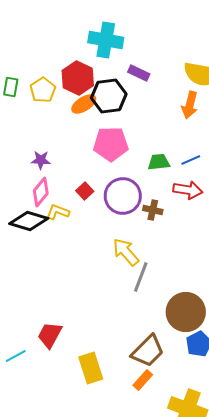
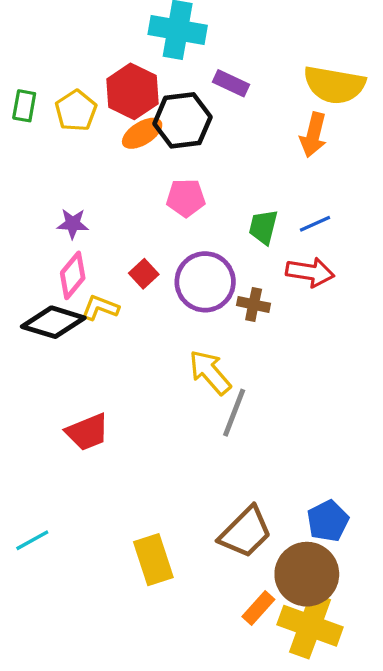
pink pentagon: (111, 144) -> (186, 198), size x0.7
green trapezoid: (159, 162) -> (263, 227), turned -70
brown circle: (186, 312) -> (307, 574), moved
red trapezoid: (50, 335) -> (87, 432), moved, turned -140
orange rectangle: (143, 380) -> (258, 608), moved

